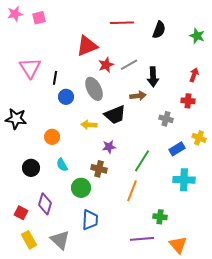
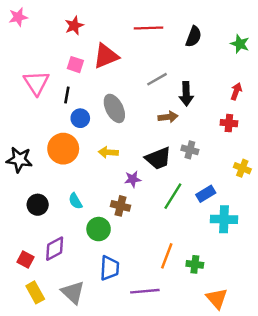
pink square: (39, 18) -> (75, 65), moved, turned 32
red star: (106, 65) -> (74, 26), moved
black trapezoid: (115, 115) -> (158, 158), moved
black star: (16, 119) -> (19, 160), moved
gray cross: (166, 119) -> (190, 150), moved
orange circle: (52, 137) -> (63, 149), moved, size x1.6
blue rectangle: (177, 149) -> (206, 194), moved
orange line: (132, 191) -> (167, 256), moved
purple diamond: (45, 204) -> (55, 249), turned 45
purple line: (142, 239) -> (145, 291), moved

